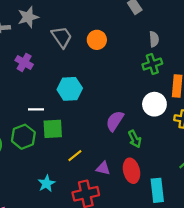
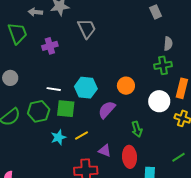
orange circle: (97, 40) -> (126, 86), moved
purple cross: (24, 62) -> (50, 46), turned 35
cyan hexagon: (70, 89) -> (86, 88), moved
purple semicircle: (115, 121) -> (107, 110), moved
cyan star: (46, 183) -> (58, 137), moved

